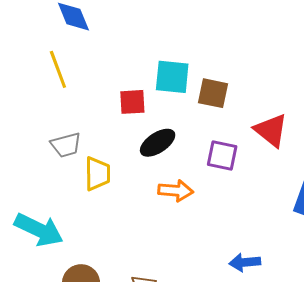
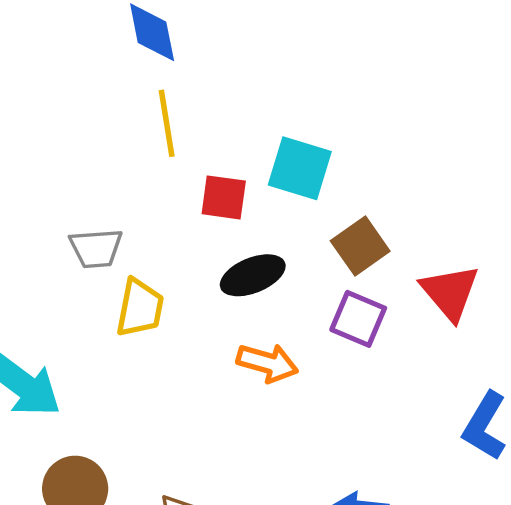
yellow line: (58, 69) -> (167, 123), moved
brown square: (213, 93) -> (360, 246), moved, turned 32

